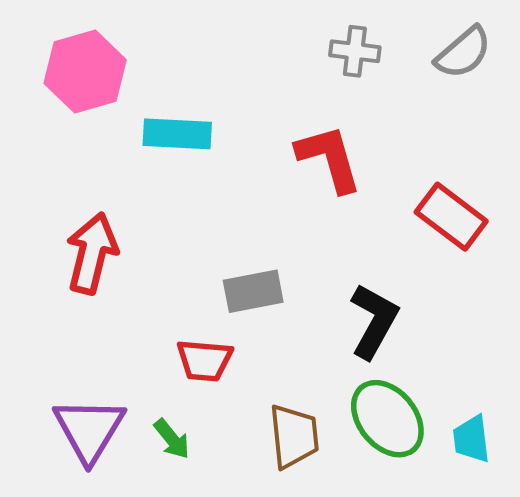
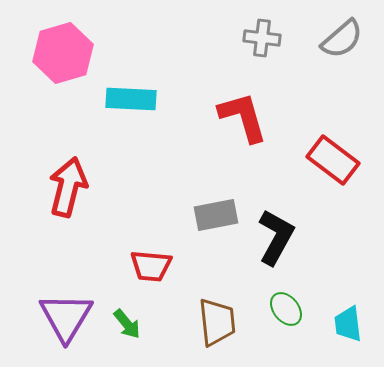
gray rectangle: (253, 291) -> (216, 215), moved
green ellipse: (387, 419) -> (286, 309), size x0.6

